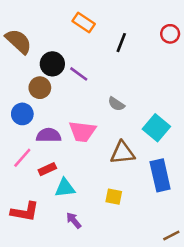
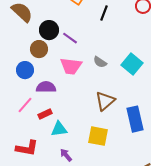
cyan square: (156, 128) -> (132, 64), moved
pink trapezoid: (82, 132) -> (71, 66), moved
brown triangle: (122, 153) -> (105, 101), turned -35
yellow square: (114, 197) -> (98, 136), size x1.5

